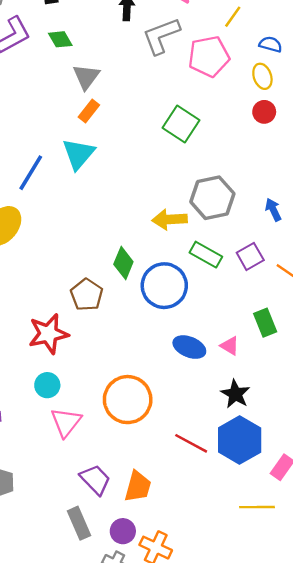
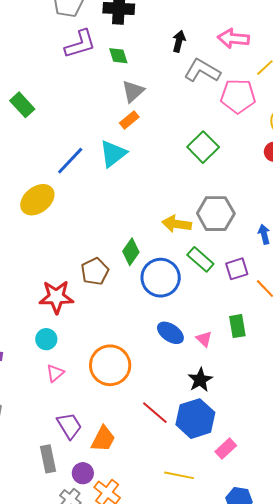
gray L-shape: (161, 36) -> (202, 71), turned 39
pink triangle: (66, 422) -> (55, 373), size x0.7
yellow line: (257, 507) -> (179, 475), moved

